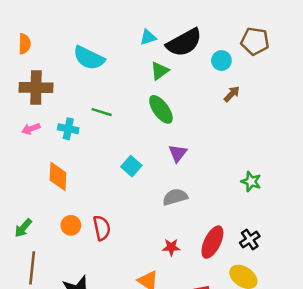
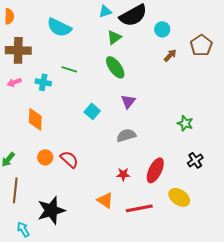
brown pentagon: (255, 41) -> (201, 45), moved, turned 30
red semicircle: (102, 228) -> (69, 159), turned -36
black cross: (250, 239) -> (195, 160), moved

